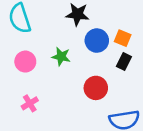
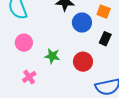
orange square: (123, 38) -> (104, 12), moved
green star: (61, 57) -> (52, 56), moved

